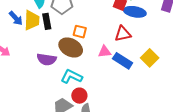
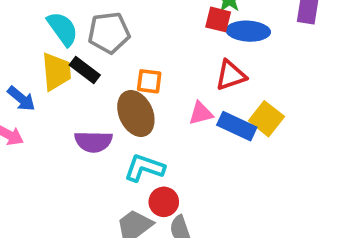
blue arrow: (16, 18) -> (21, 99), moved
black rectangle: (47, 21) -> (85, 70), turned -35
brown ellipse: (71, 47) -> (136, 113), turned 45
yellow square: (150, 58) -> (266, 119), moved

